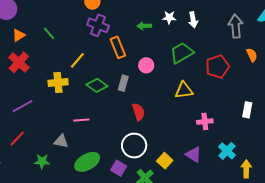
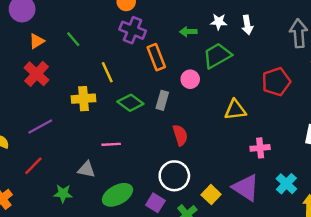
green trapezoid: (182, 53) -> (217, 56), moved
yellow line: (77, 60) -> (107, 72), turned -66
purple triangle: (193, 155) -> (246, 188), size x1.4

